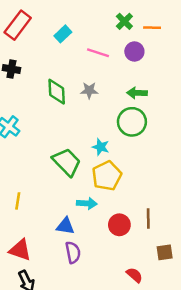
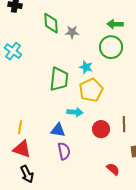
gray star: (89, 90) -> (72, 32), moved
green trapezoid: (67, 162) -> (59, 79), turned 50
yellow line: (18, 201) -> (20, 127), moved

